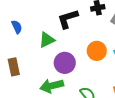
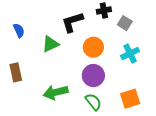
orange circle: (97, 51) -> (93, 47), moved
purple circle: (65, 63) -> (93, 76), moved

